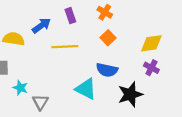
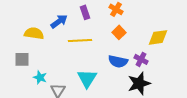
purple cross: (151, 68) -> (141, 59), moved
cyan triangle: (86, 89) -> (87, 78), moved, turned 35

